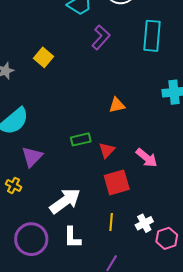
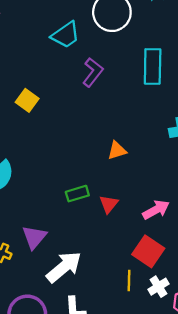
purple triangle: (32, 157) -> (34, 237), moved
pink arrow: (147, 158) -> (156, 210), turned -65
red square: (117, 182) -> (148, 251), moved, turned -36
yellow line: (111, 222) -> (129, 281), moved

